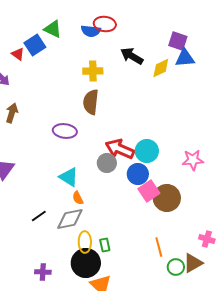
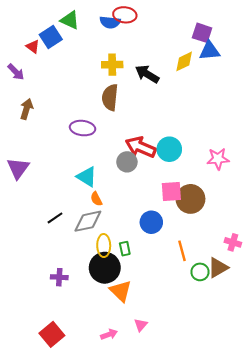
black arrow: (132, 56) -> (147, 74), moved
blue circle: (138, 174) -> (151, 222), moved
pink square: (149, 191) -> (171, 192), turned 30

